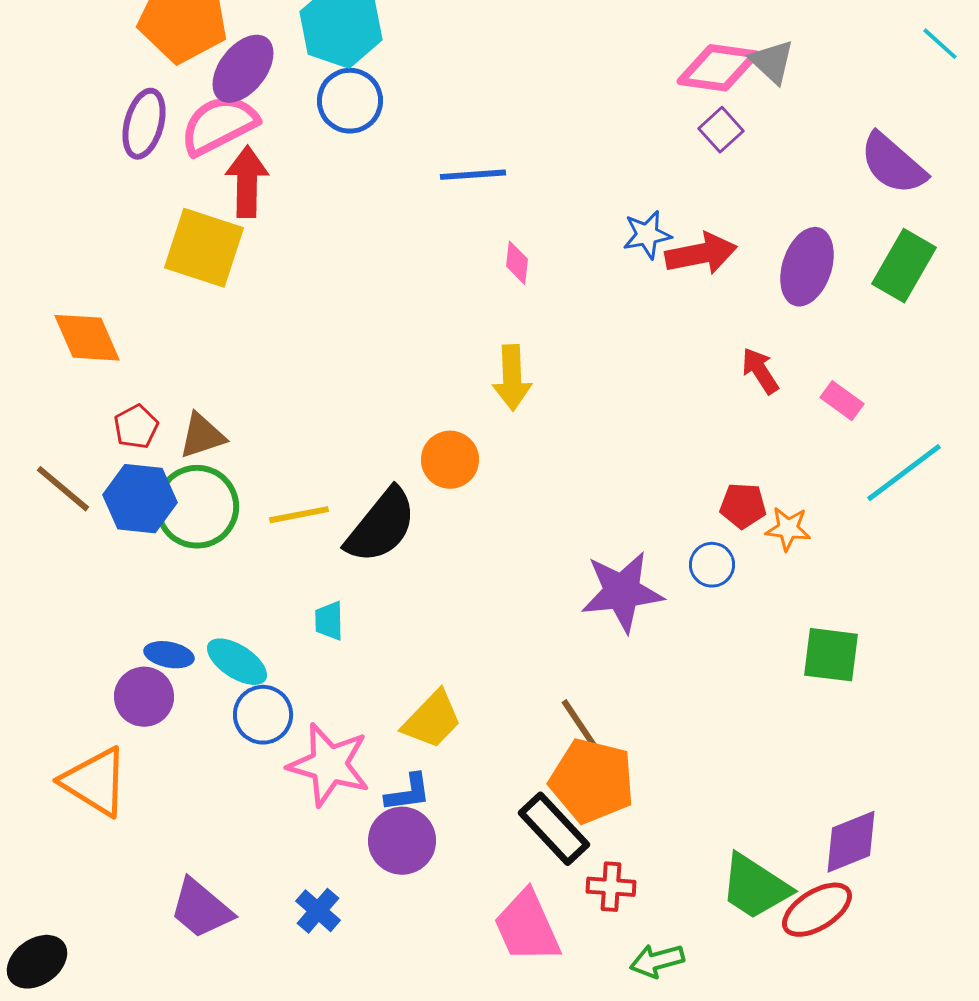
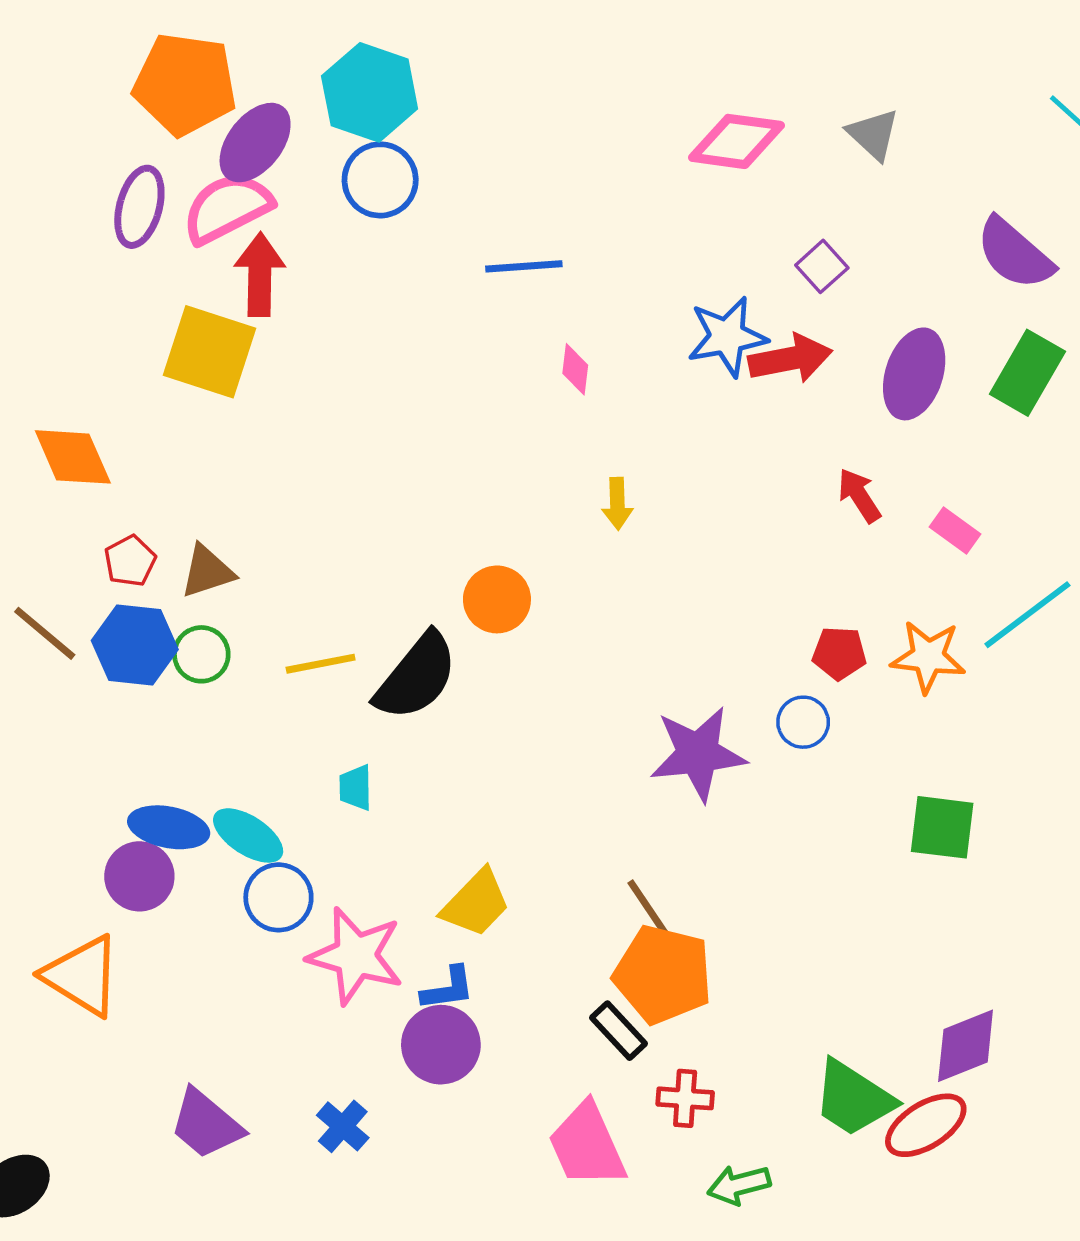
pink diamond: (718, 68) -> (737, 141), moved
purple square: (721, 130) -> (822, 266), moved
blue star: (647, 235) -> (727, 337), size x1.4
yellow arrow: (512, 378) -> (617, 504), moved, size x0.7
green circle: (197, 507) -> (201, 654), size x0.6
orange star: (788, 529) -> (928, 657), moved, size x1.4
blue ellipse: (169, 655) -> (169, 827), size x1.4
black rectangle: (554, 829) -> (618, 1031), size x0.7

